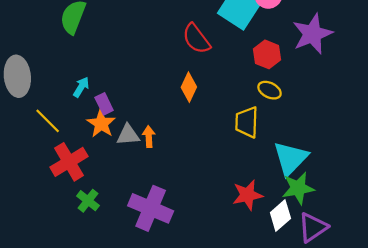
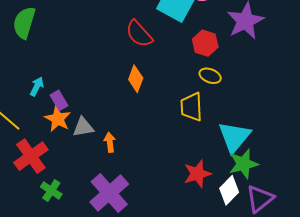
orange arrow: (149, 137) -> (110, 142), moved
purple cross: (151, 208) -> (109, 193), turned 30

